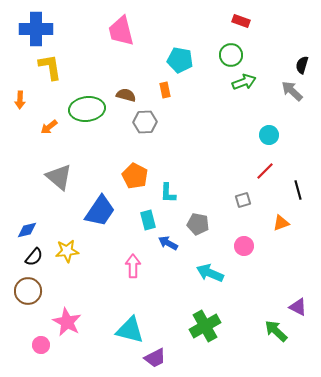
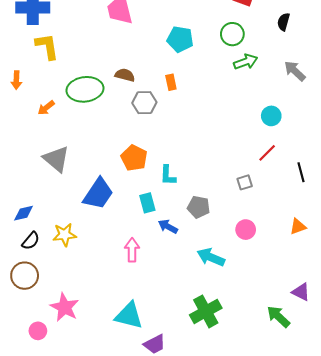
black semicircle: (302, 65) -> (284, 22), moved
orange rectangle: (165, 90) -> (171, 82), moved
orange triangle: (281, 223) -> (298, 226), moved

